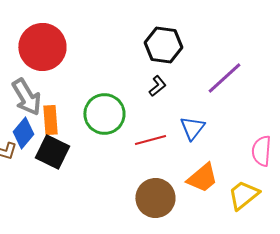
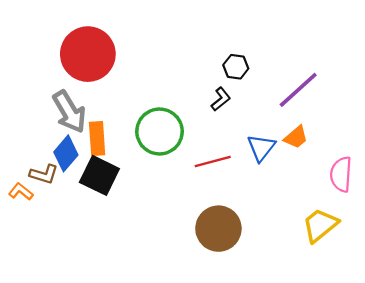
black hexagon: (163, 45) -> (236, 67), moved, size x0.6
orange trapezoid: (202, 178) -> (296, 137), moved, size x0.7

